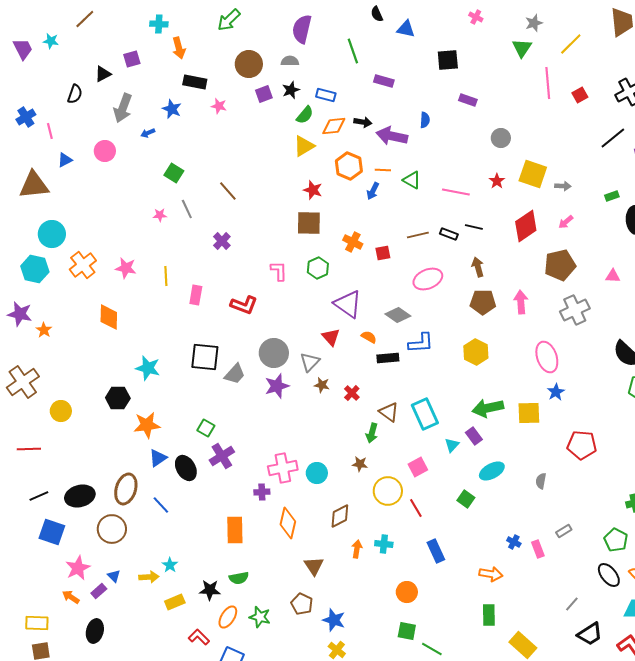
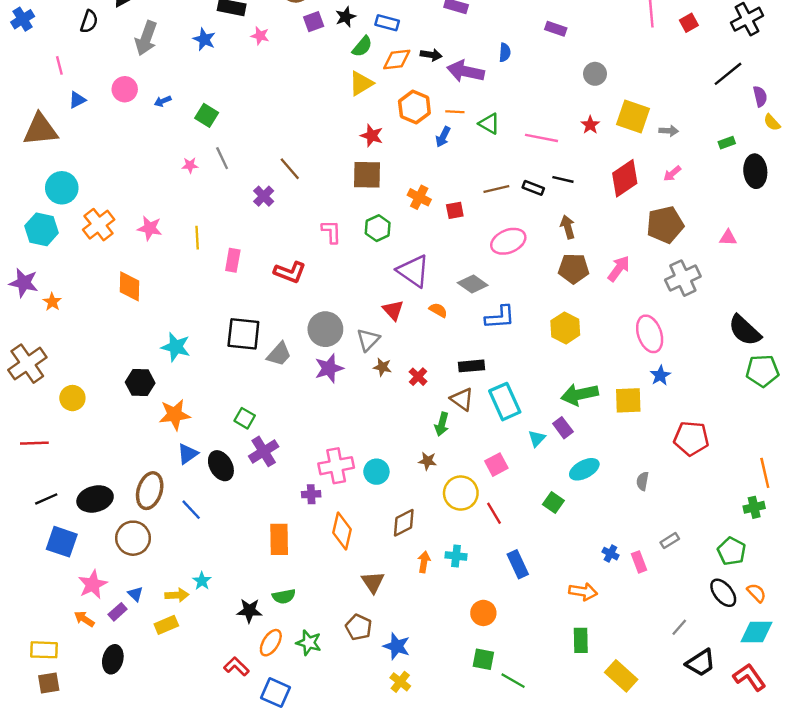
blue cross: (26, 117) -> (23, 19), moved
blue arrow: (148, 133) -> (163, 101), moved
brown line: (228, 191) -> (290, 169), moved
pink arrow: (521, 302) -> (619, 269), turned 40
black rectangle: (388, 358) -> (471, 366), moved
yellow rectangle: (175, 602) -> (166, 625), moved

